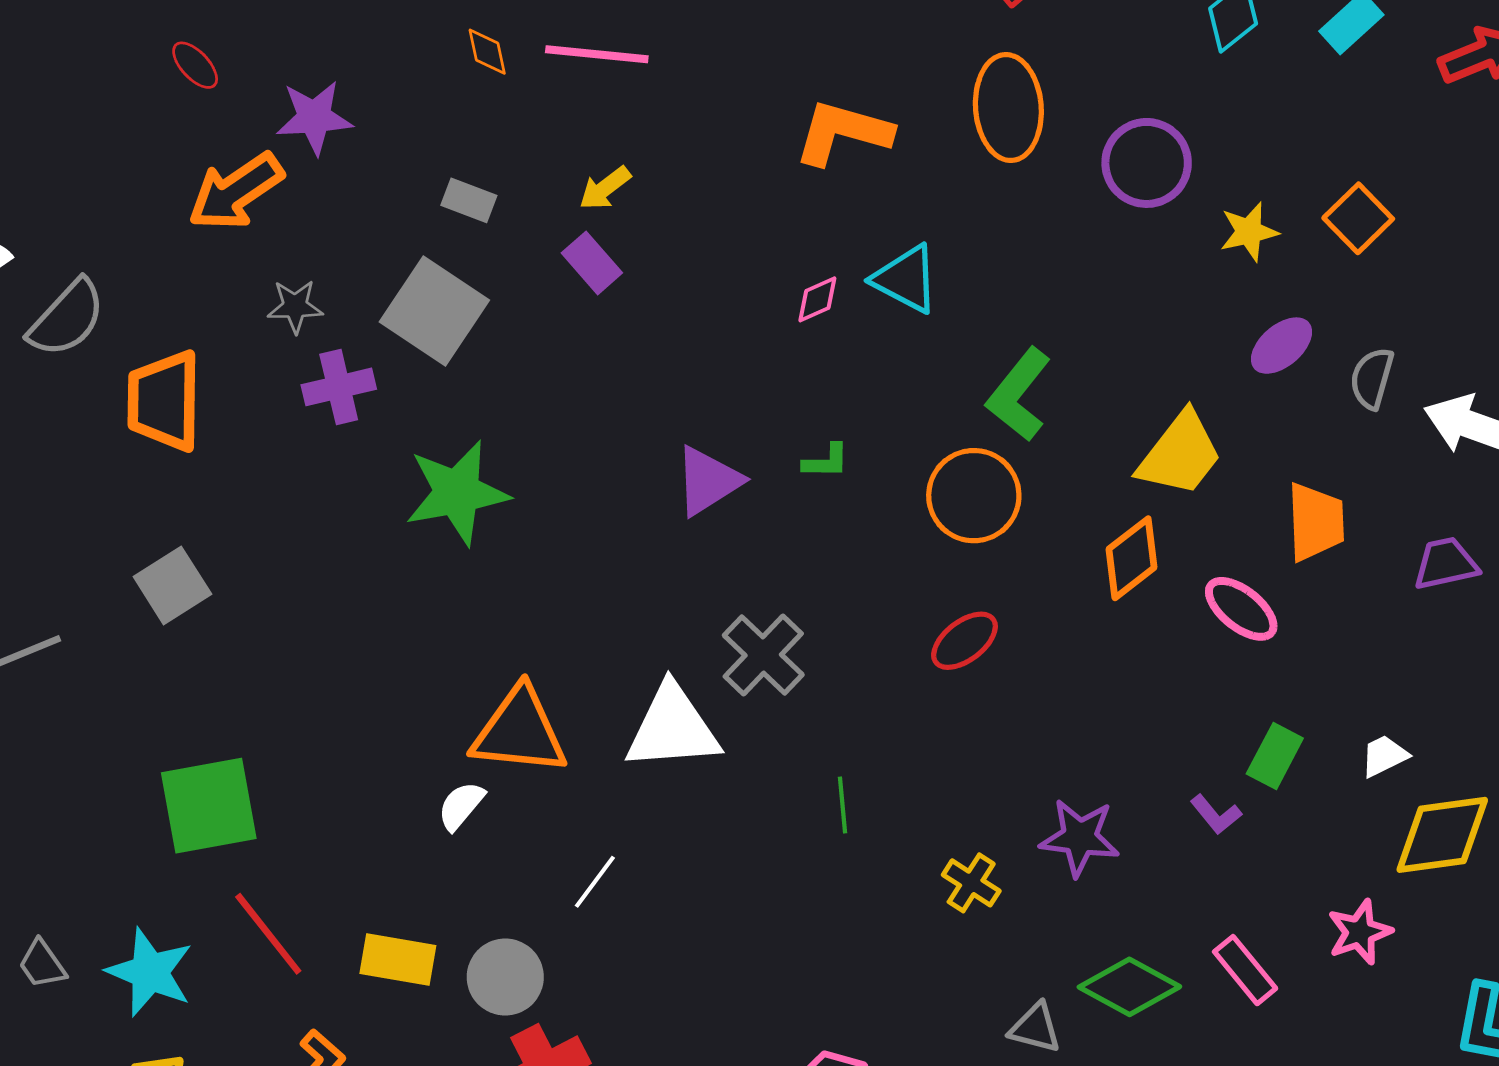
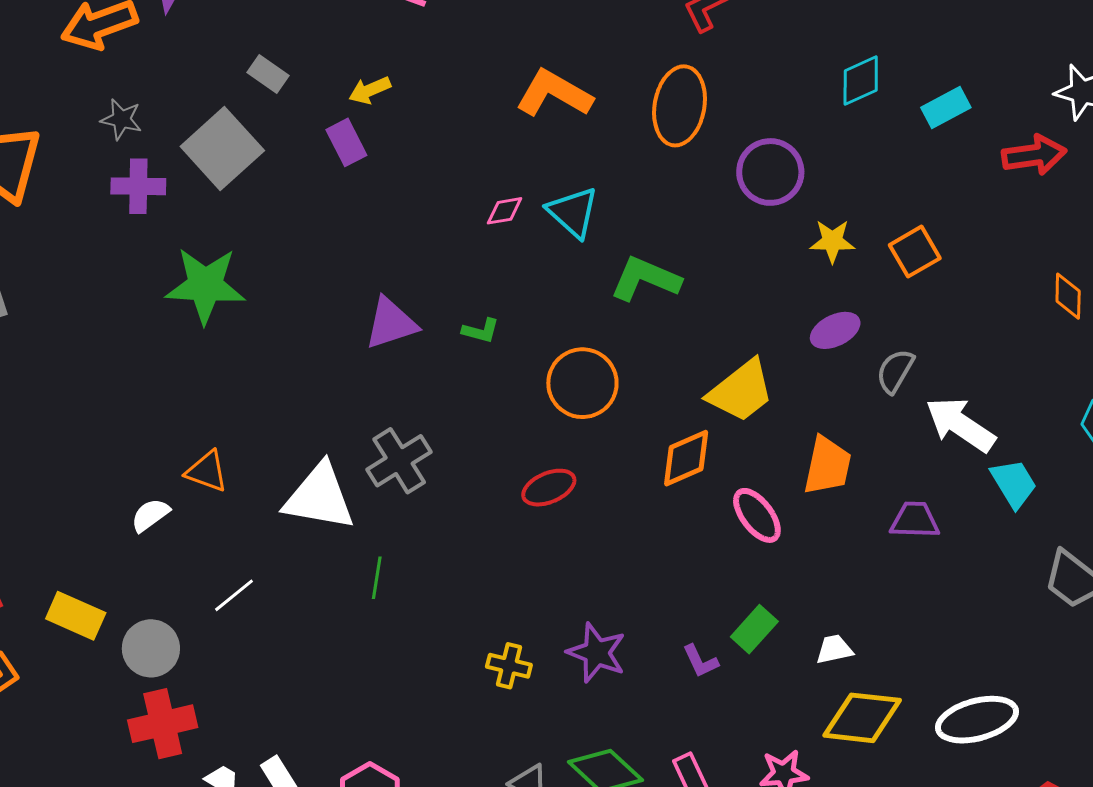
green L-shape: (1019, 395) -> (645, 279), moved, turned 60
orange triangle: (519, 731) -> (207, 471), size x0.6
green line: (843, 805) -> (377, 578), moved
yellow cross: (971, 883) -> (509, 666), turned -33

